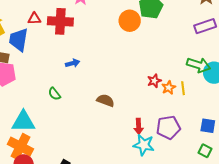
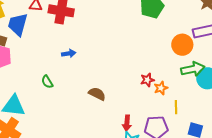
orange circle: (130, 21) -> (182, 45), moved
green arrow: (199, 65) -> (193, 69), turned -35
yellow line: (183, 88) -> (176, 107), moved

